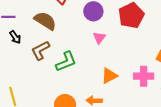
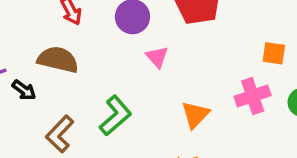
black arrow: (15, 37) -> (24, 90), moved
brown L-shape: (40, 50) -> (60, 134), moved

